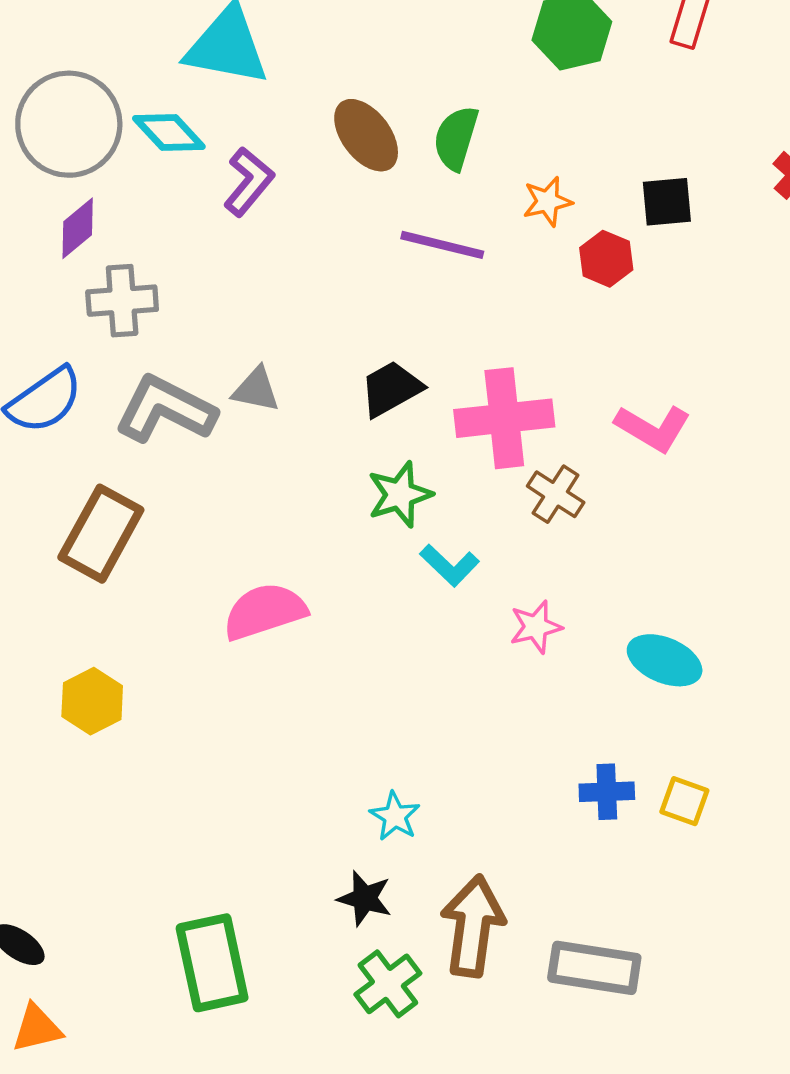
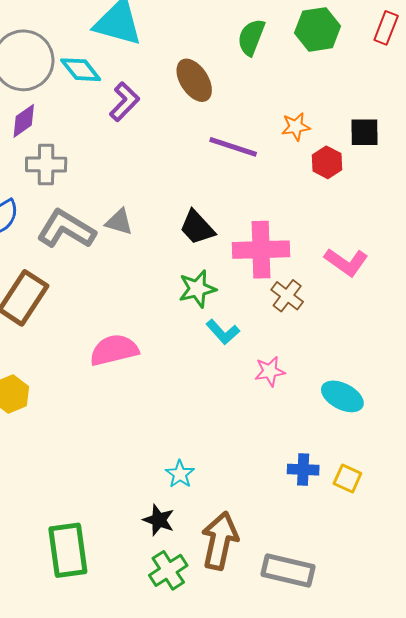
green semicircle: (456, 138) -> (251, 37), moved
black trapezoid: (391, 389) -> (197, 227), turned -108

